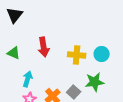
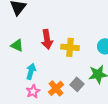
yellow cross: (77, 55) -> (70, 47), moved

